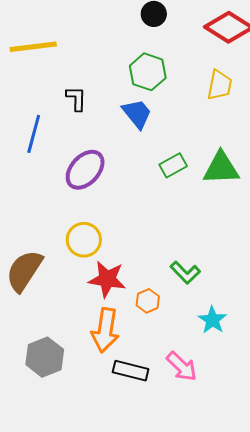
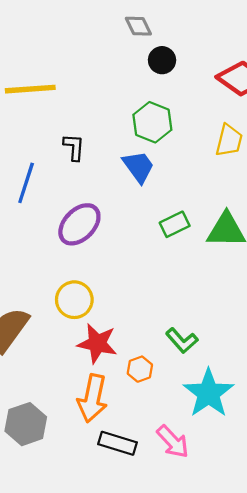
cyan star: (212, 320) -> (209, 393), size x1.6

